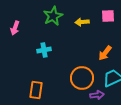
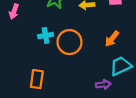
orange circle: (82, 78) -> (69, 42), moved

